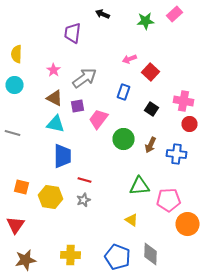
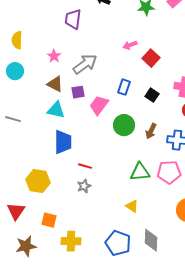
blue rectangle: (124, 92) -> (124, 87), moved
orange square: (22, 187) -> (49, 220), moved
yellow hexagon: (50, 197) -> (38, 181), moved
pink pentagon: (168, 200) -> (169, 172), moved

